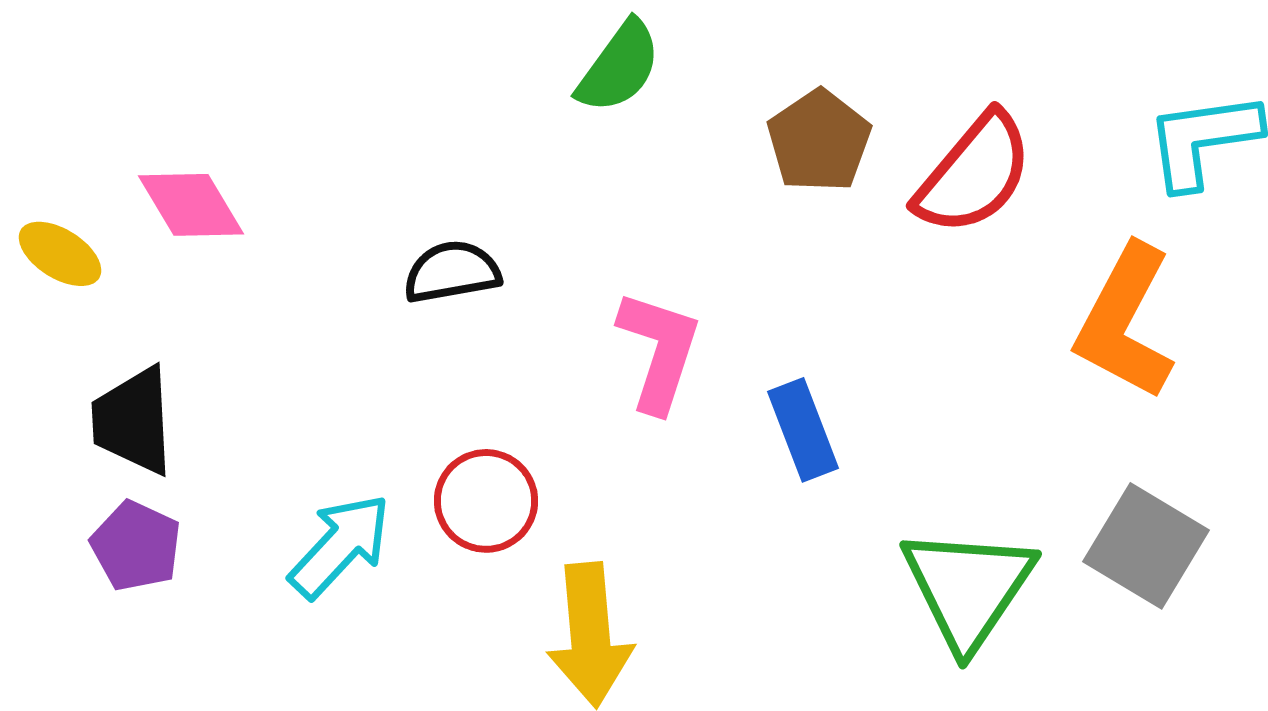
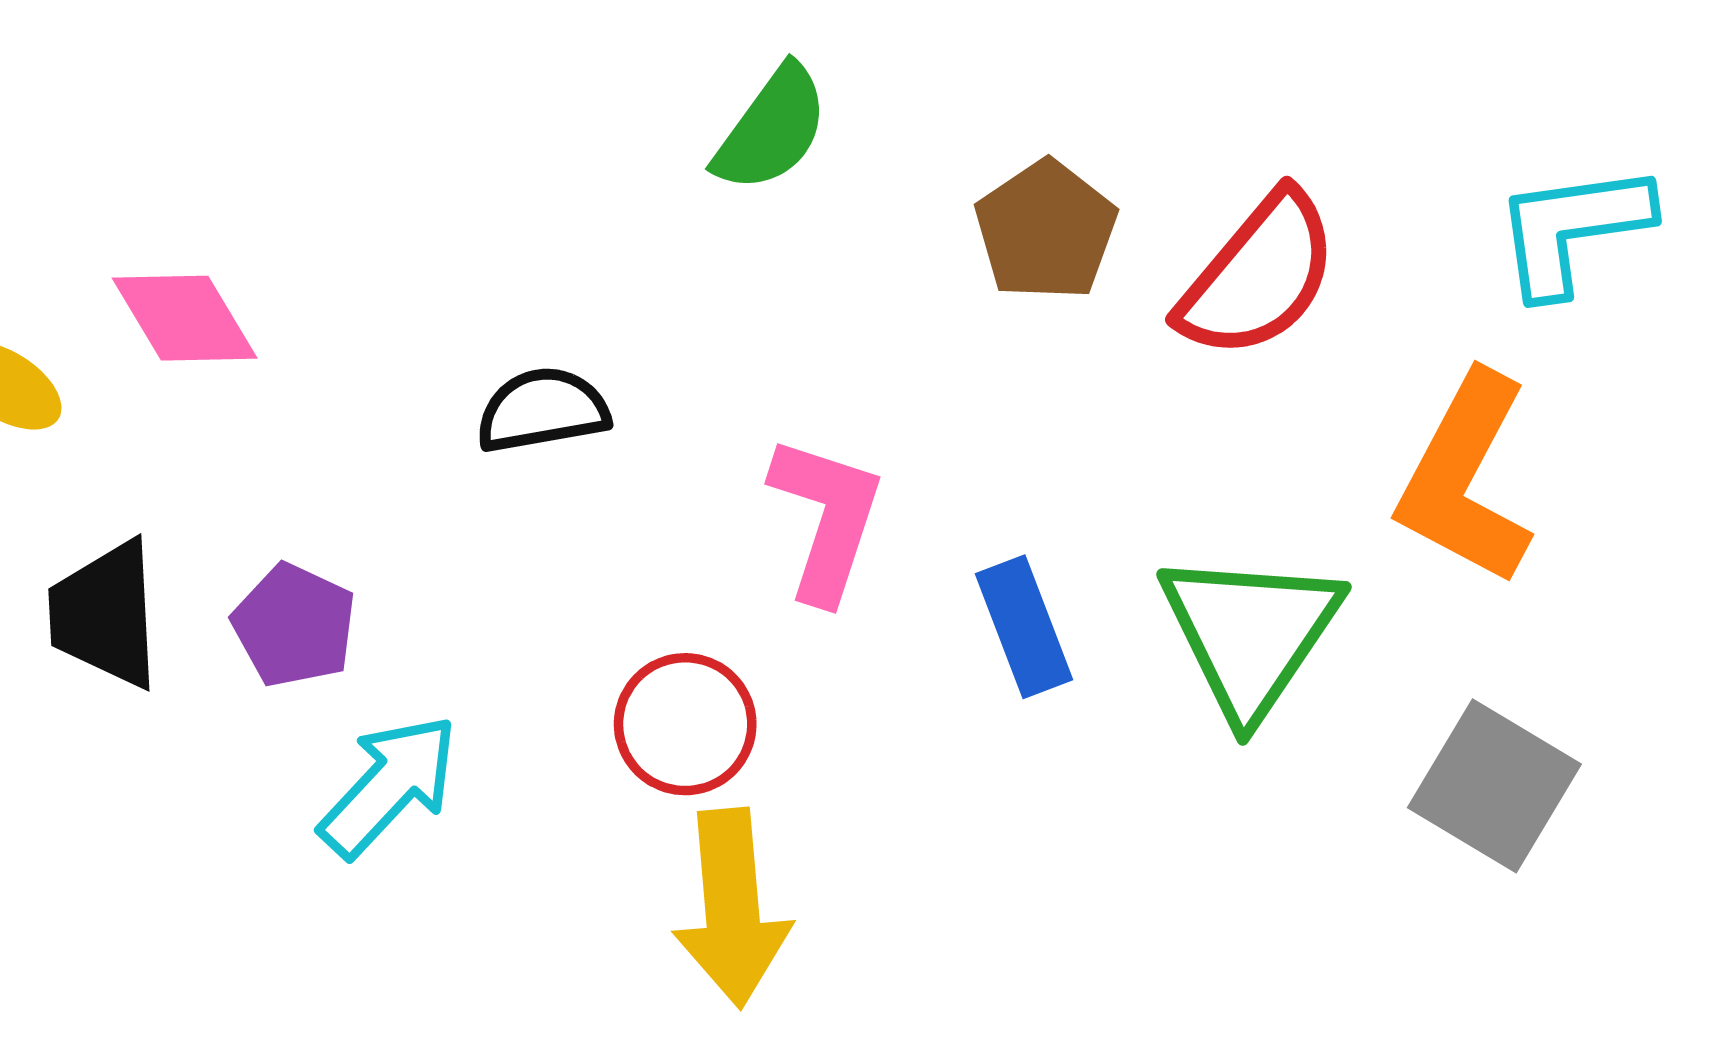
red circle: (486, 501) -> (685, 724), moved
purple pentagon: (136, 546) -> (294, 625), moved
green triangle: (968, 588) -> (1250, 634), moved

